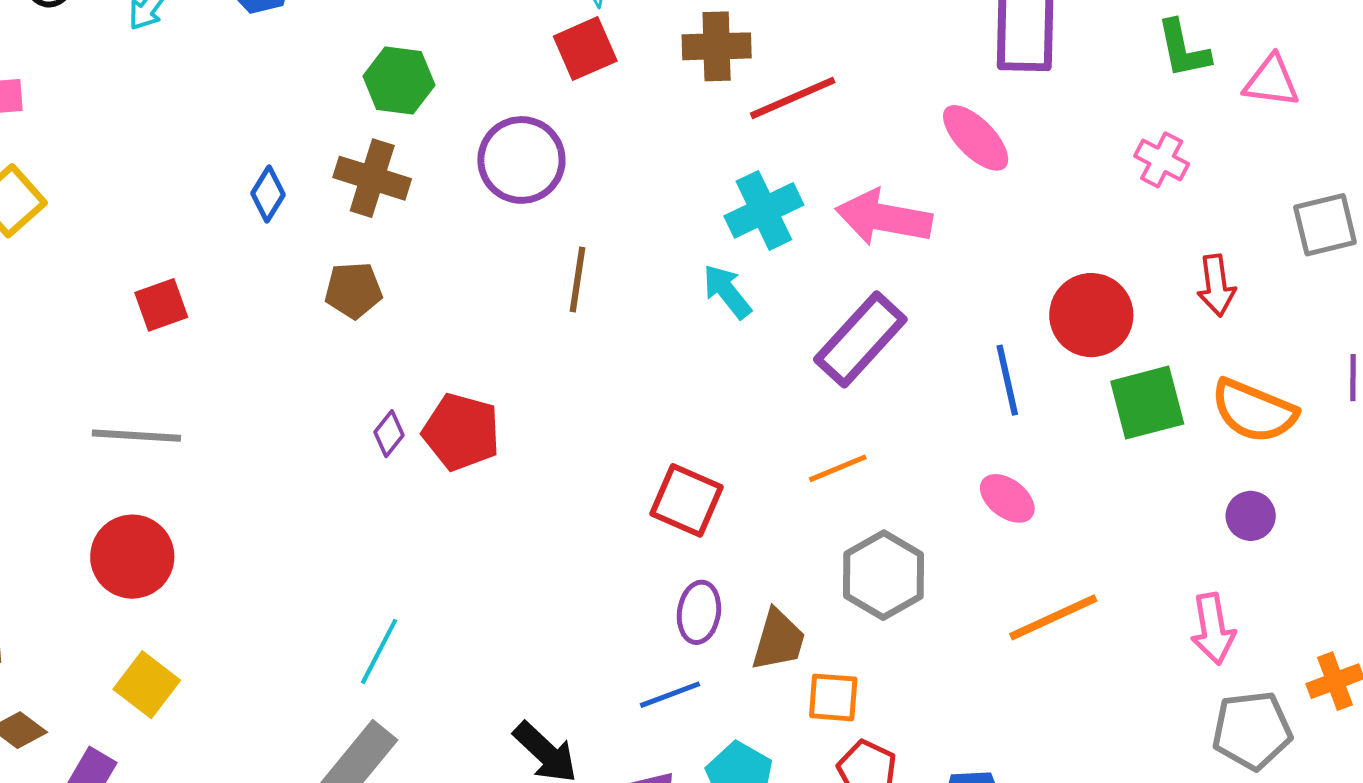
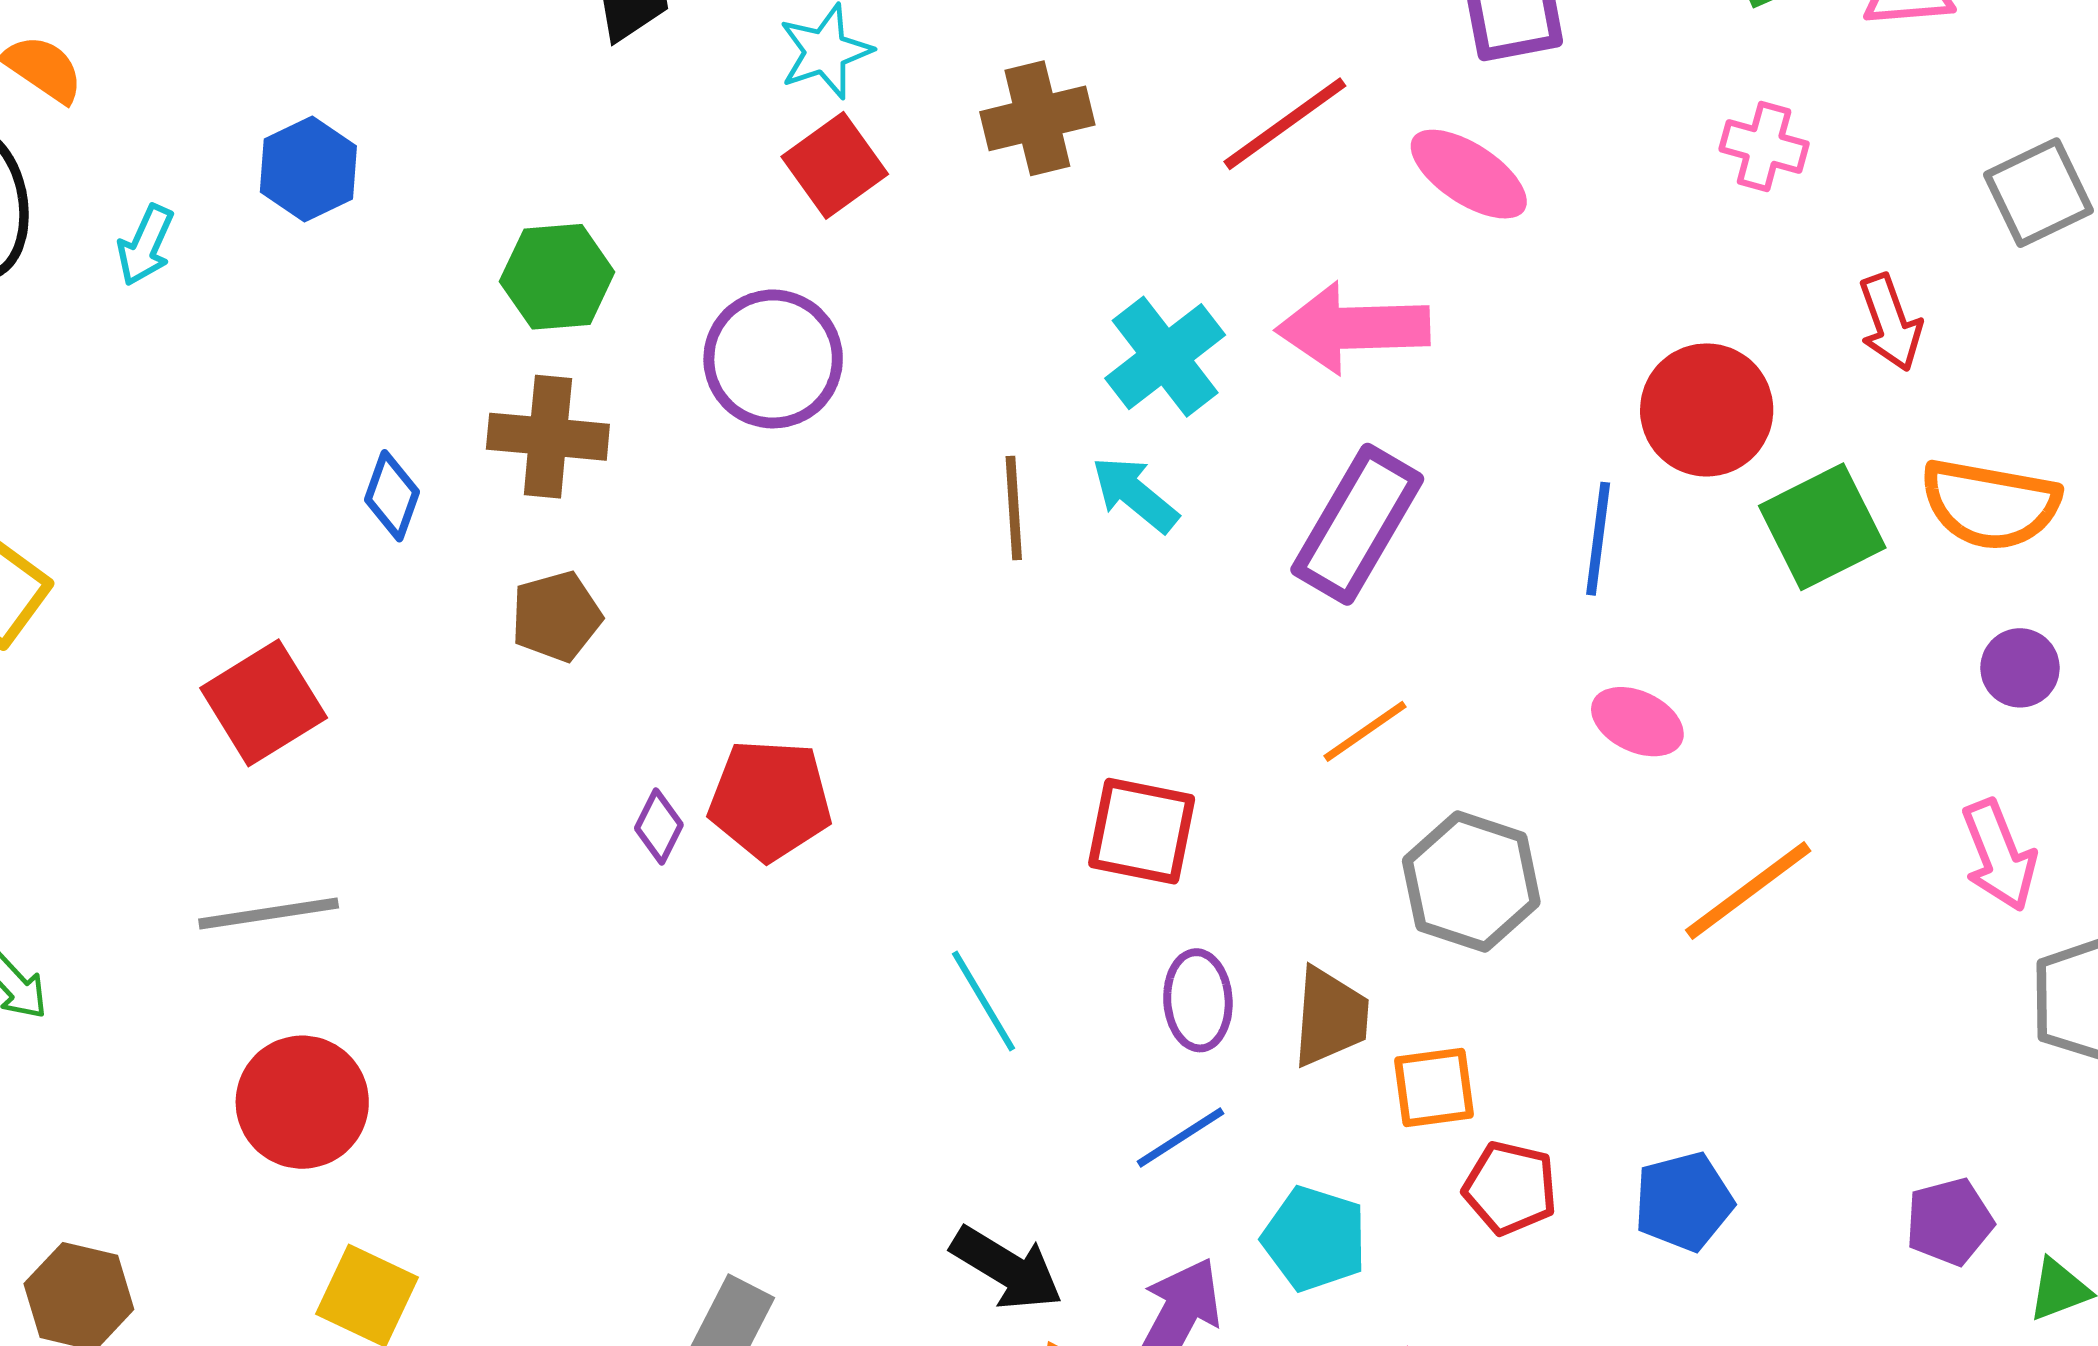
red line: (793, 98) -> (1285, 124), moved
brown line: (577, 280) -> (1014, 508), moved
red square: (161, 305) -> (264, 703), size x1.4
blue line: (1007, 380) -> (1598, 539), turned 32
cyan line: (379, 651) -> (983, 1001), moved, turned -46

